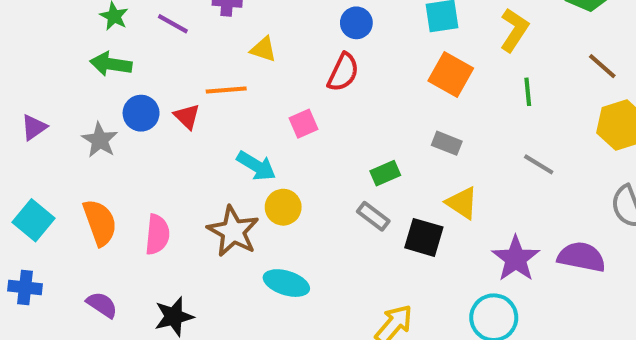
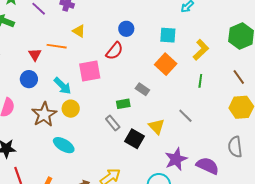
blue circle: (141, 113) -> (29, 79), moved
pink square: (304, 124) -> (90, 71), size x1.6
gray rectangle: (447, 143) -> (142, 89), moved
gray line: (539, 164) -> (185, 116), moved

